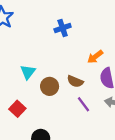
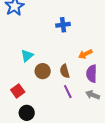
brown semicircle: (75, 81) -> (65, 71), turned 40
red square: (17, 109) -> (18, 91), moved

